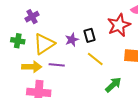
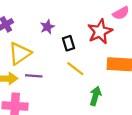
purple star: (72, 40) -> (47, 27), moved
green arrow: (113, 85) -> (95, 96), turned -30

